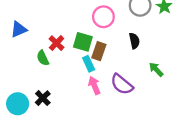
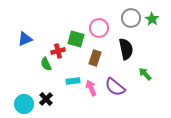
black semicircle: (134, 41) -> (126, 49), size x1.5
green square: (83, 42) -> (76, 39), moved
red cross: (57, 43) -> (58, 51), turned 32
cyan rectangle: (89, 64) -> (73, 81), moved, turned -72

